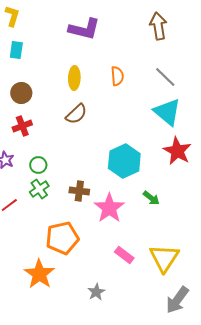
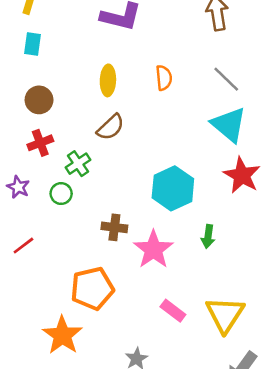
green cross: (39, 189) -> (78, 164), moved
green arrow: (151, 198) -> (208, 236), turned 60

